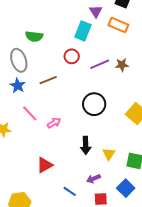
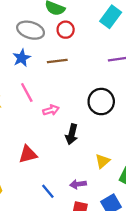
red circle: (72, 56) -> (66, 30), moved
gray ellipse: (19, 60) -> (31, 30), turned -70
black arrow: (86, 145) -> (72, 134), moved

